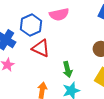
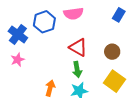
red triangle: (41, 48) -> (78, 47), moved

